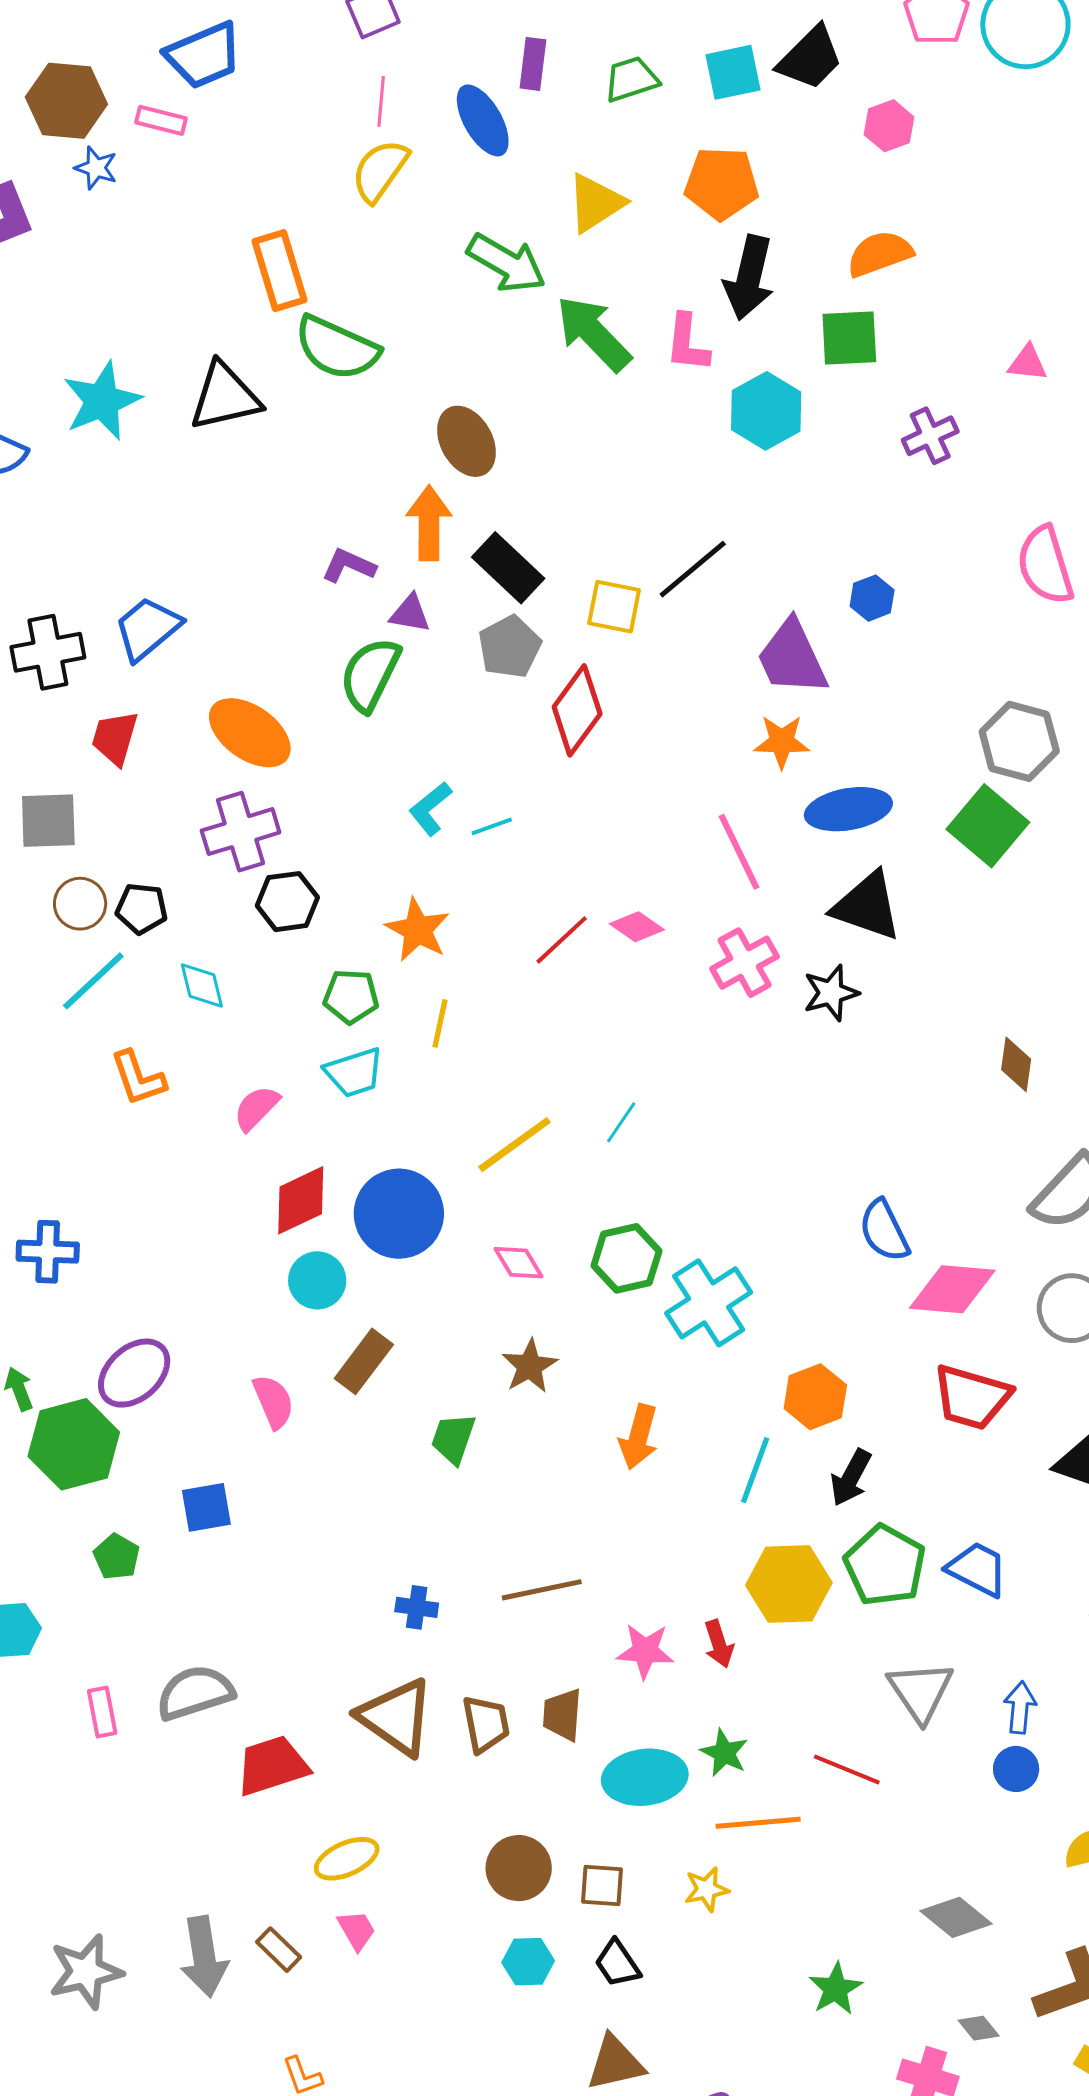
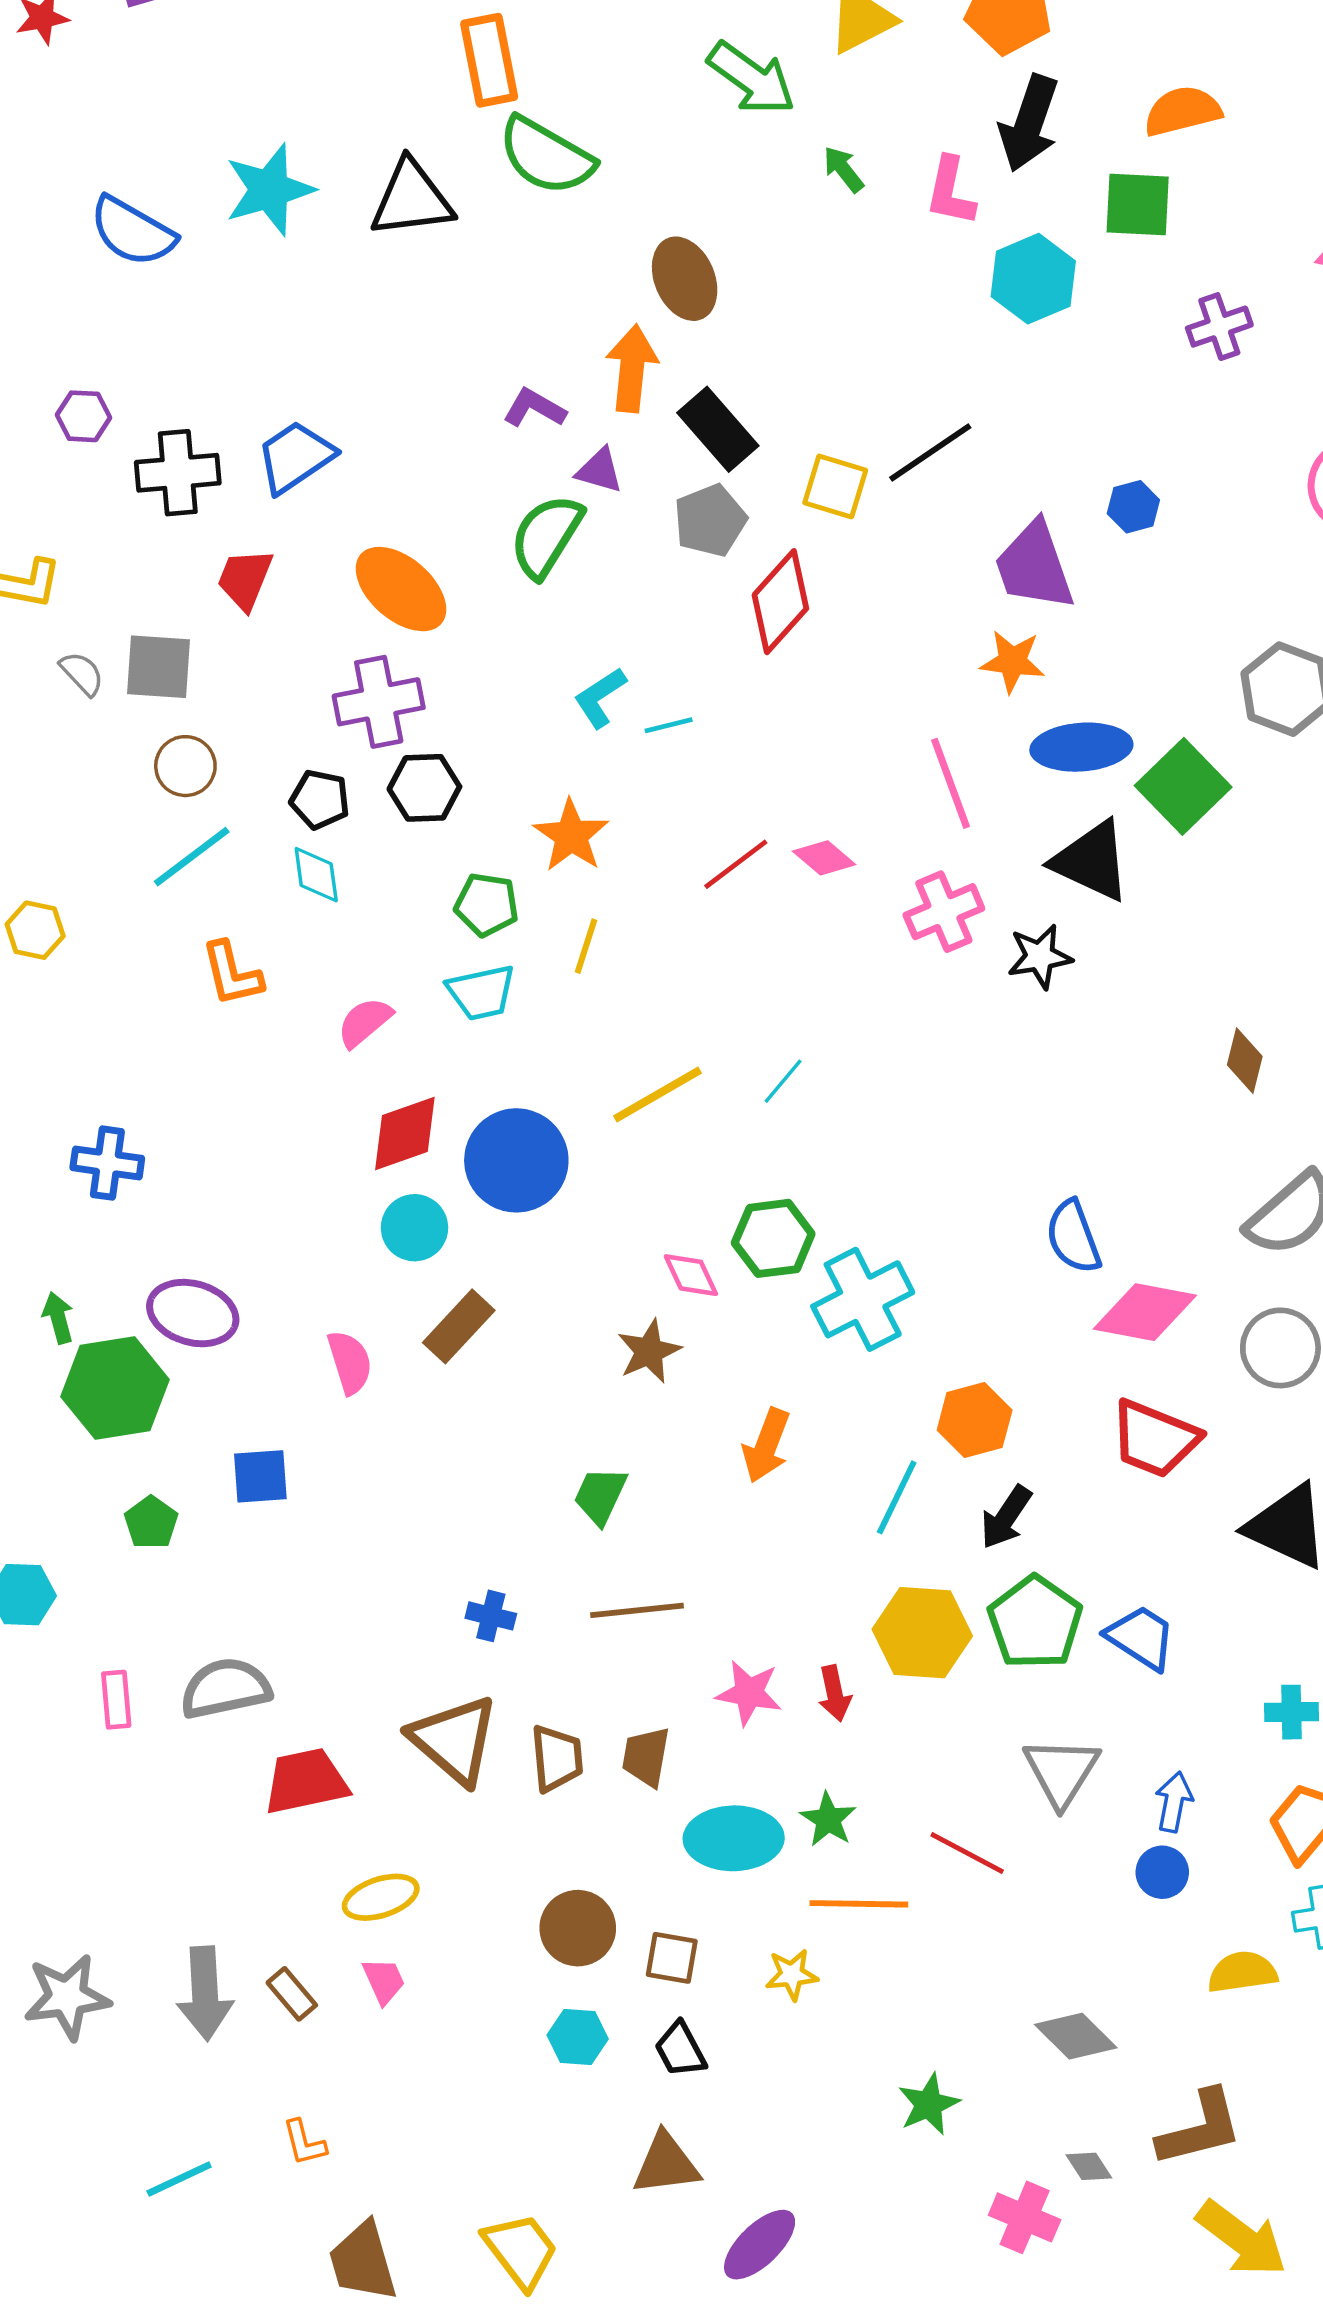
green arrow: (593, 333) -> (843, 169), size x0.5
green square: (988, 826) -> (1183, 786), moved
black pentagon: (142, 908) -> (320, 799), moved
pink diamond: (518, 1263) -> (691, 1275), moved
purple ellipse: (134, 1373) -> (193, 1313), turned 52
green trapezoid: (453, 1438) -> (600, 1496), moved

